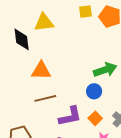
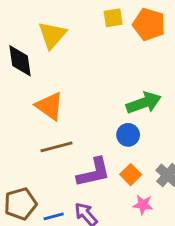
yellow triangle: (44, 22) -> (52, 35), turned -40
orange triangle: (41, 71) -> (49, 106), turned 35

